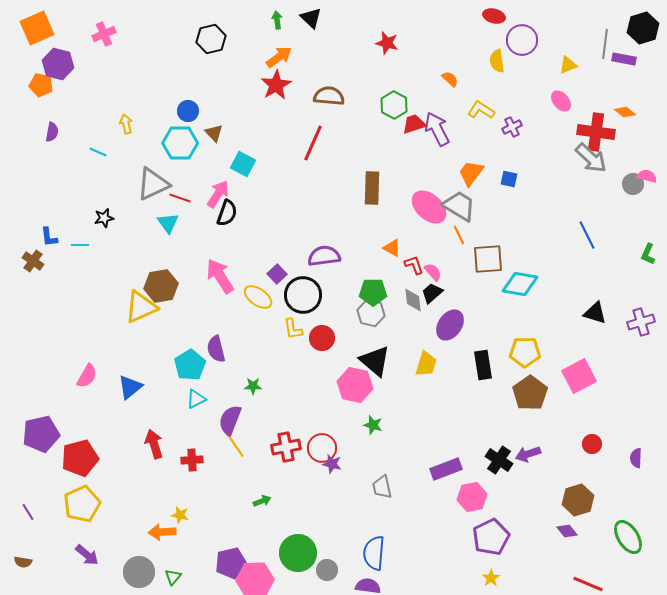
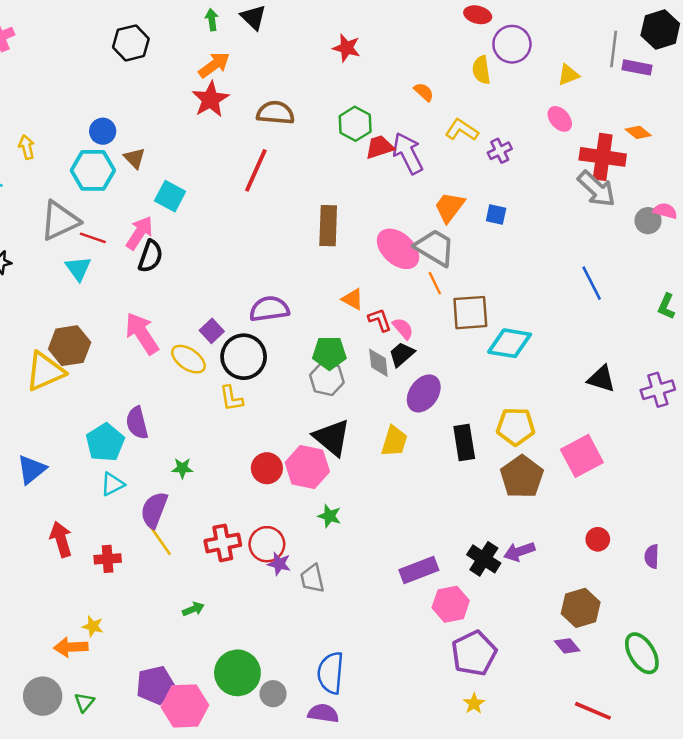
red circle: (322, 338) -> (267, 468), moved
gray trapezoid: (382, 487) -> (312, 578), moved

